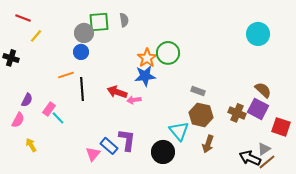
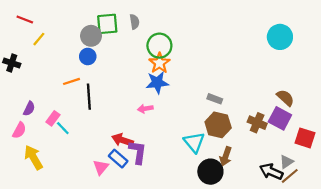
green circle: (168, 53) -> (159, 46), moved
red arrow: (117, 92) -> (122, 140), moved
yellow arrow: (31, 145) -> (33, 157), size x1.6
black circle: (163, 152) -> (210, 172), moved

